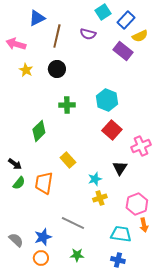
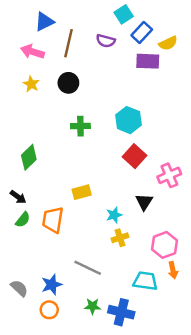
blue rectangle: (126, 20) -> (142, 32), moved
pink arrow: (16, 44) -> (32, 52), moved
purple rectangle: (123, 51) -> (148, 61), turned -36
green diamond: (39, 131) -> (29, 157), moved
yellow rectangle: (68, 160) -> (82, 192), turned -63
blue cross: (118, 260) -> (121, 312), moved, size x1.5

